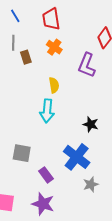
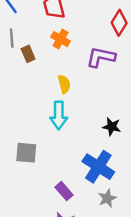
purple L-shape: (87, 65) -> (101, 57), turned 85
gray square: (22, 153) -> (26, 153), moved
gray star: (91, 184) -> (107, 198), moved

